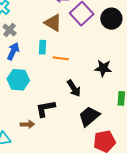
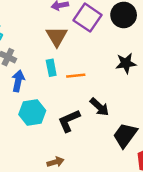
brown triangle: (53, 23) -> (57, 36), turned 42
black star: (103, 68) -> (126, 63), moved
black L-shape: (45, 109) -> (69, 121), moved

